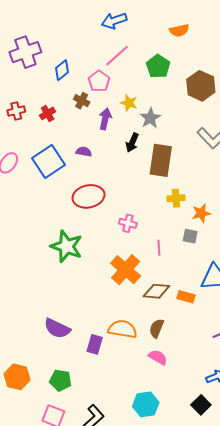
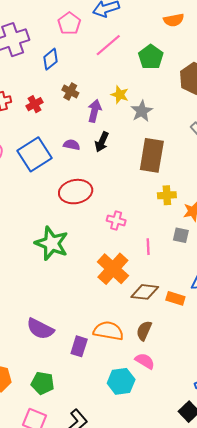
pink pentagon: (99, 81) -> (69, 23), moved
black arrow: (132, 143) -> (102, 142), moved
cyan hexagon: (146, 404) -> (121, 381), moved

